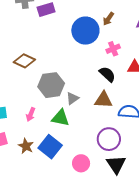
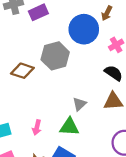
gray hexagon: (51, 85) -> (55, 56), moved

